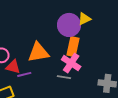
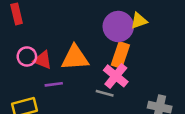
red triangle: (13, 67) -> (43, 60), moved

